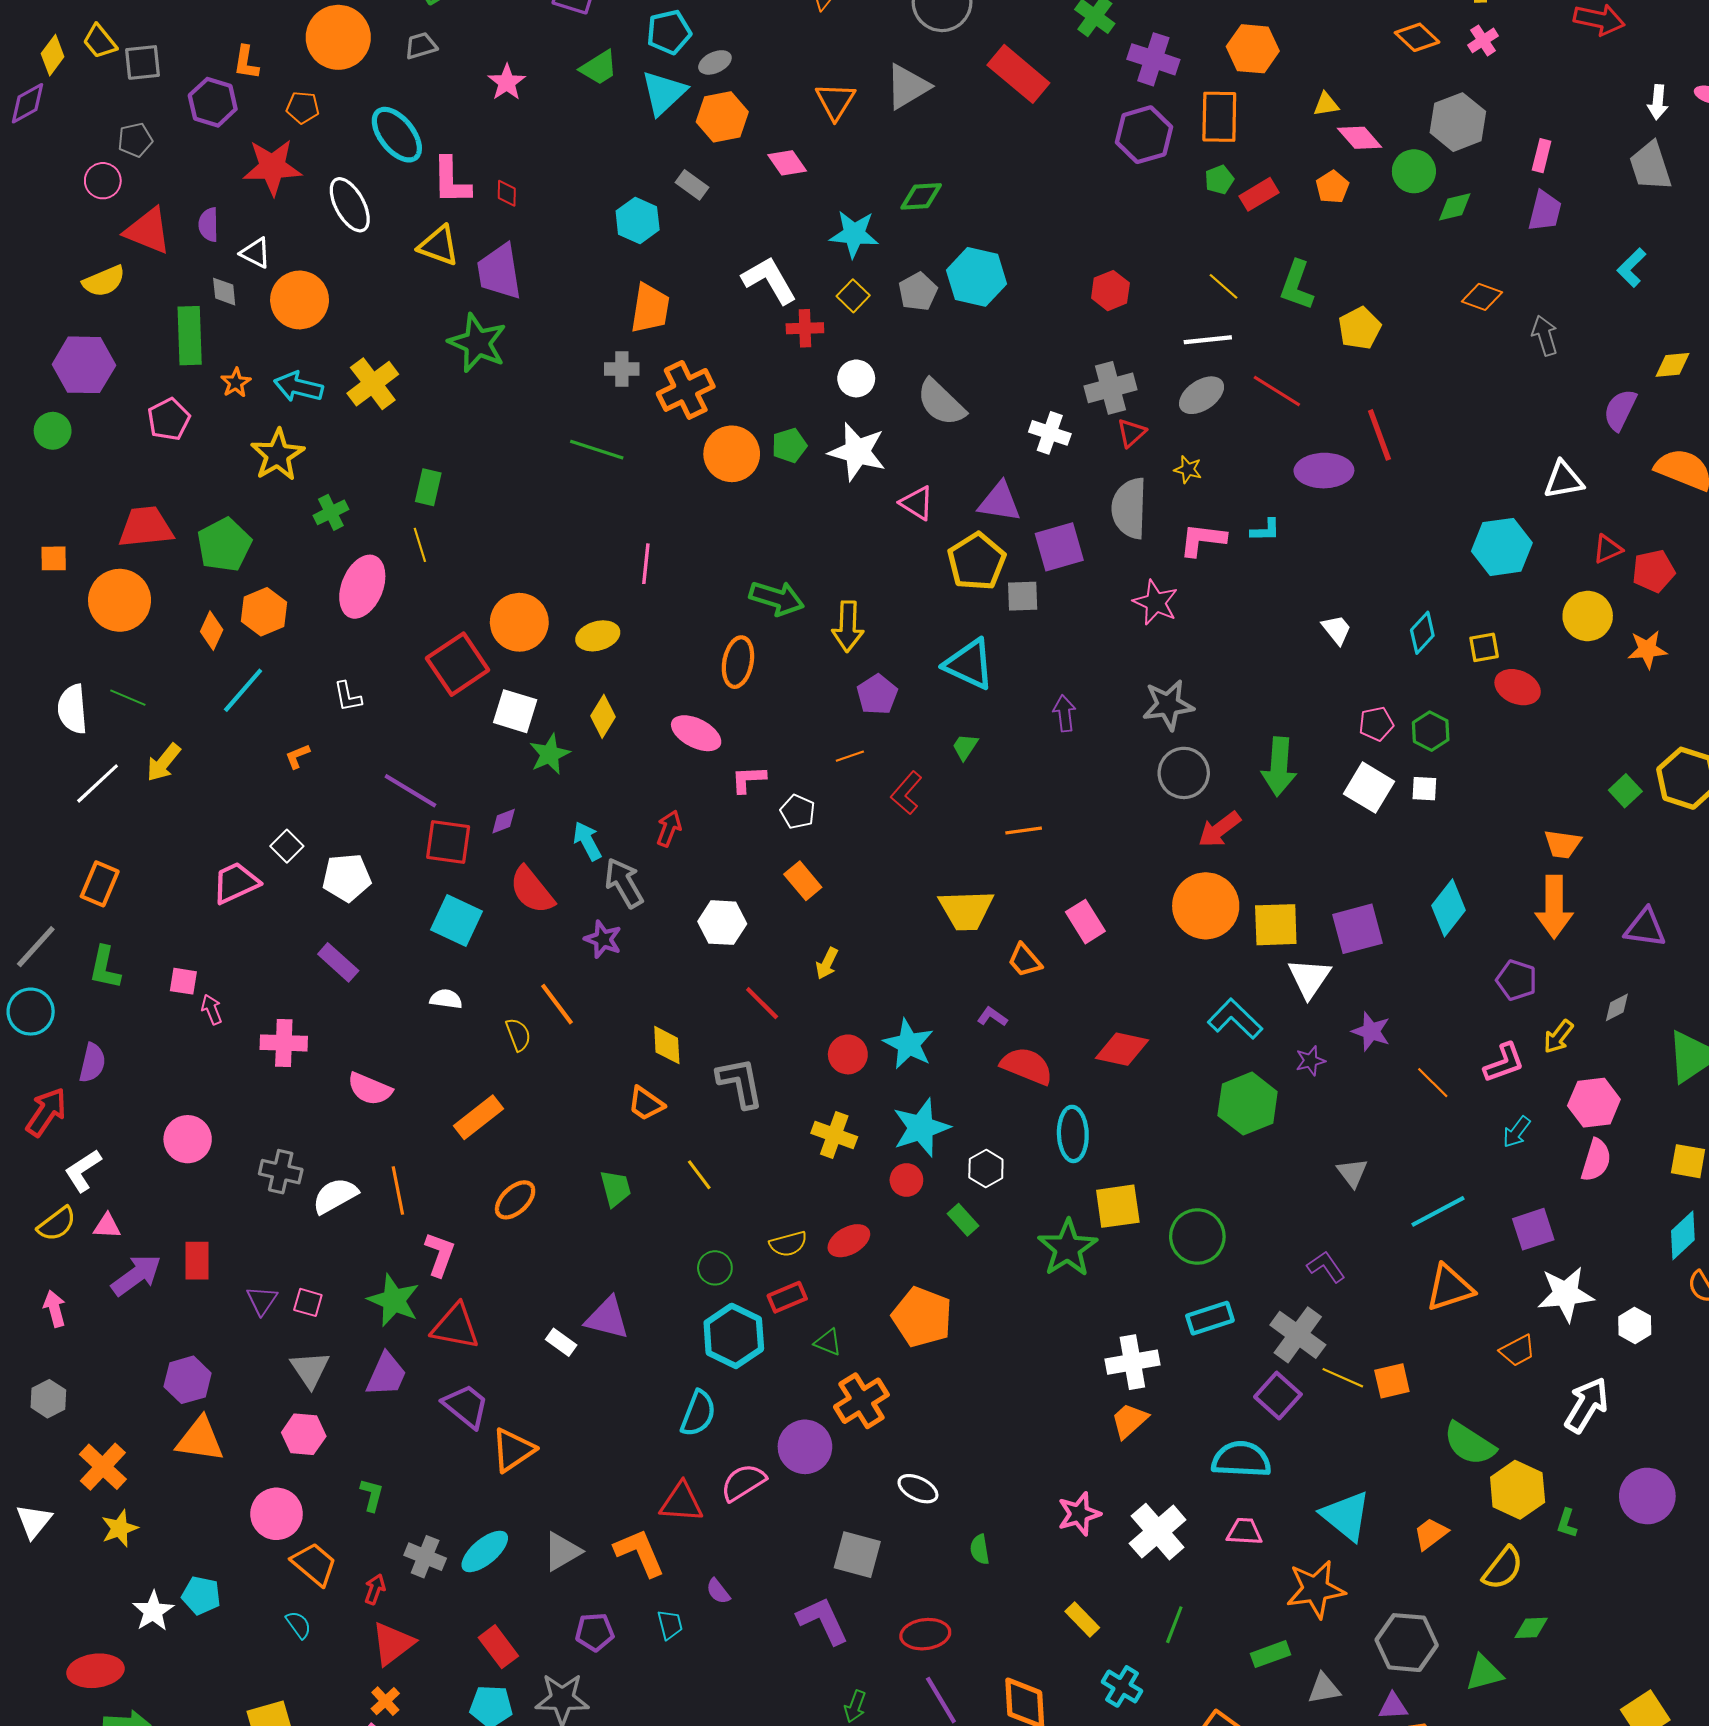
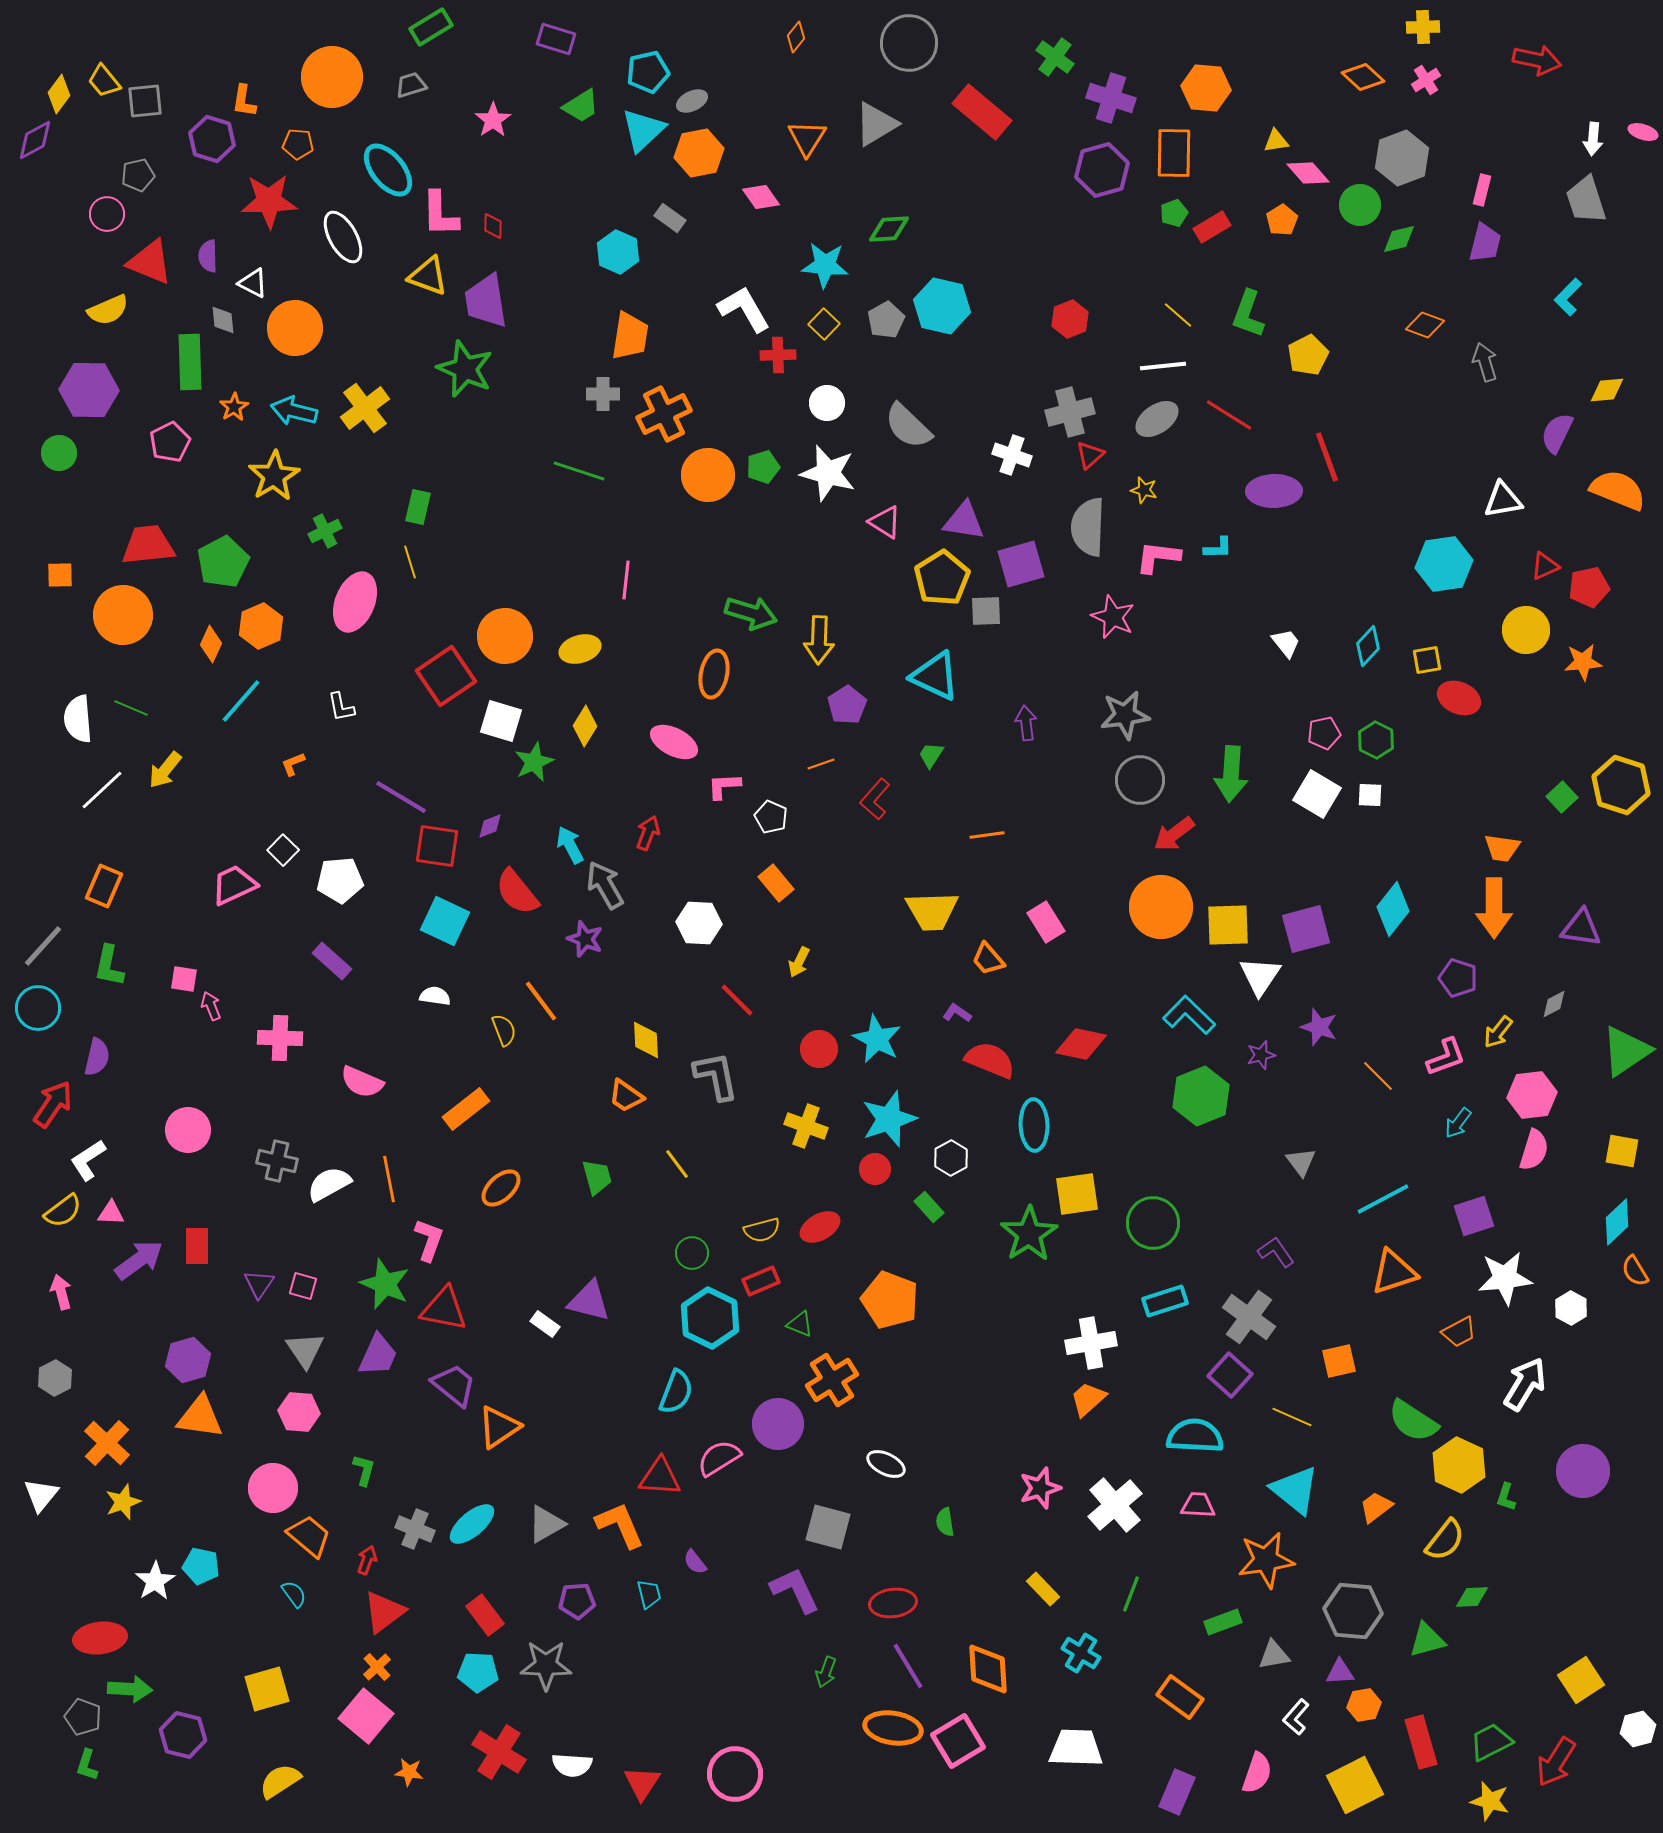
yellow line: (1343, 1378) -> (1292, 1417), moved

